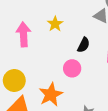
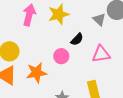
yellow star: (55, 24) -> (59, 14), size x1.5

